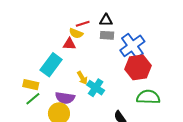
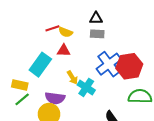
red line: (83, 24) -> (52, 28), moved
red triangle: (69, 44) -> (64, 50), moved
blue cross: (132, 46) -> (109, 64), moved

